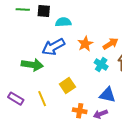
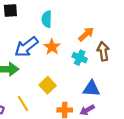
cyan semicircle: (63, 22) -> (47, 19), moved, turned -77
orange star: (85, 44) -> (52, 47), moved

